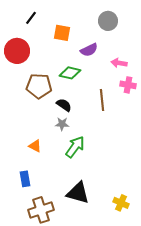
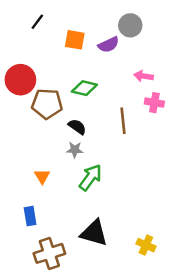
purple semicircle: (89, 50) -> (109, 45), moved
red circle: (17, 51) -> (20, 80), moved
orange triangle: (35, 146) -> (42, 176), turned 32

